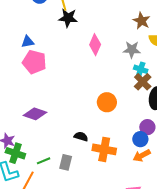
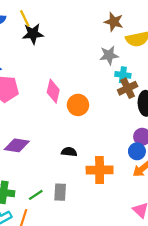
pink diamond: (95, 45) -> (53, 91), moved
brown cross: (143, 82) -> (128, 88), turned 30
orange circle: (107, 102) -> (78, 105), moved
black semicircle: (81, 137) -> (69, 152), moved

